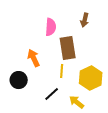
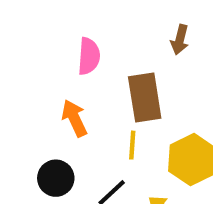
pink semicircle: (51, 27) -> (89, 56), moved
black circle: (19, 80) -> (56, 178), moved

